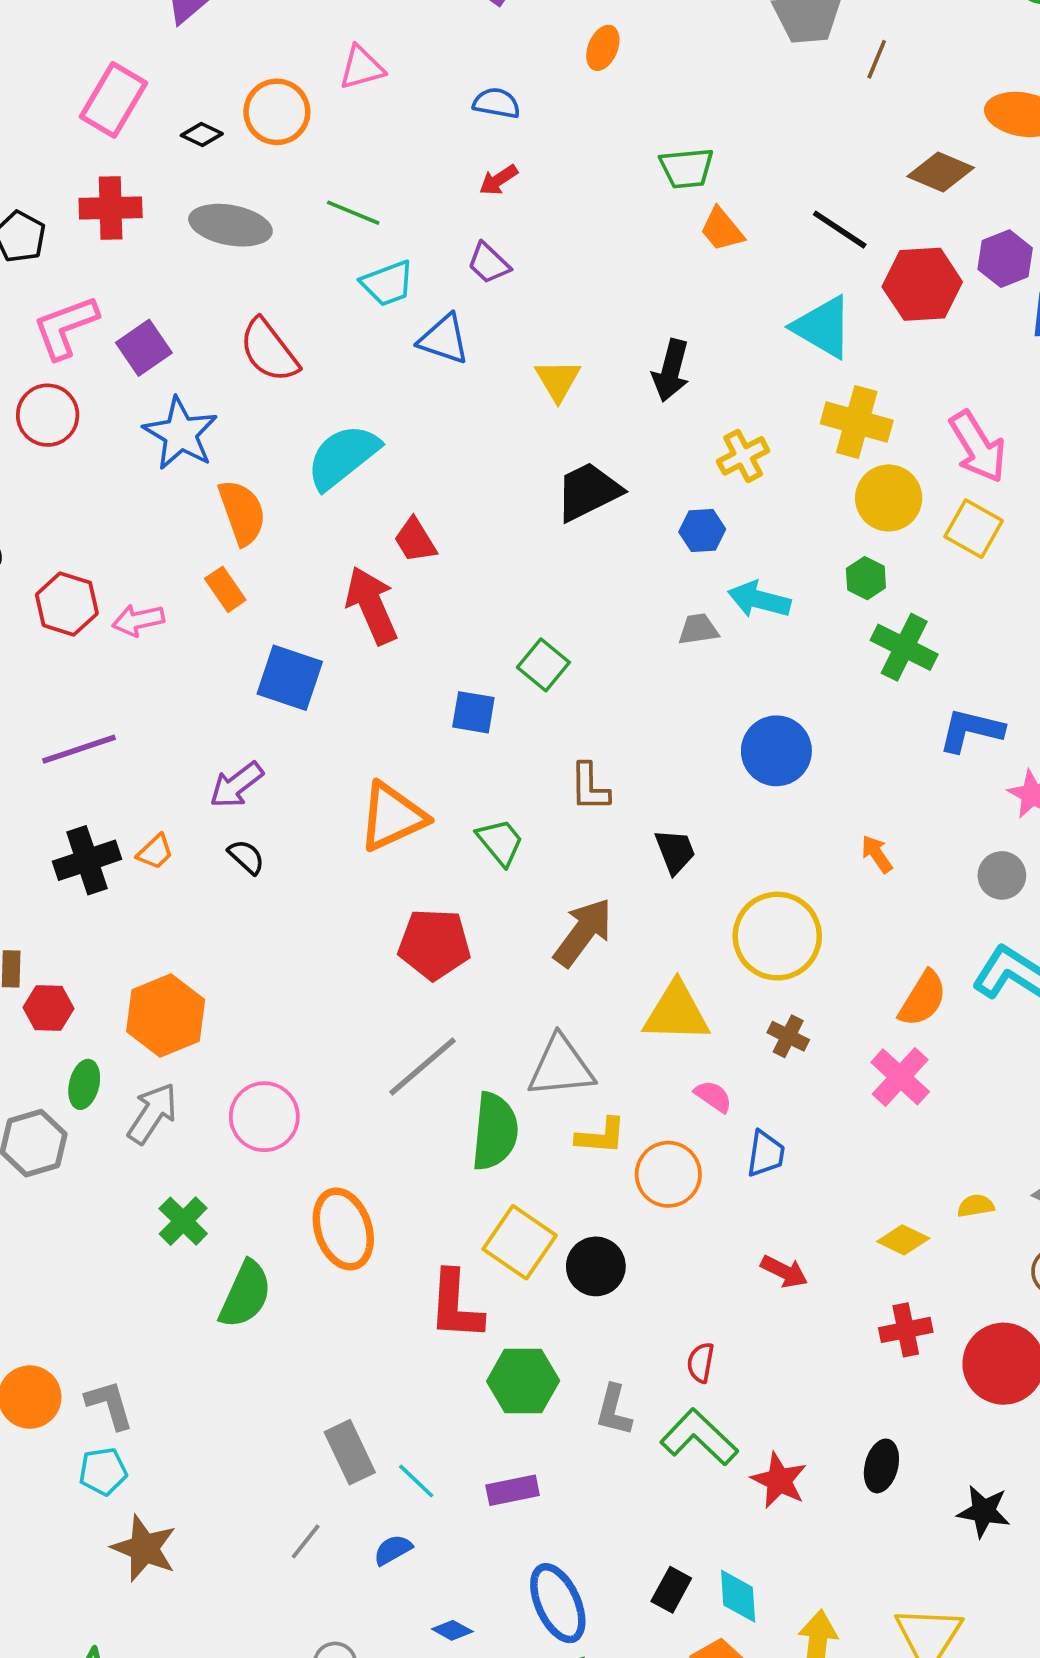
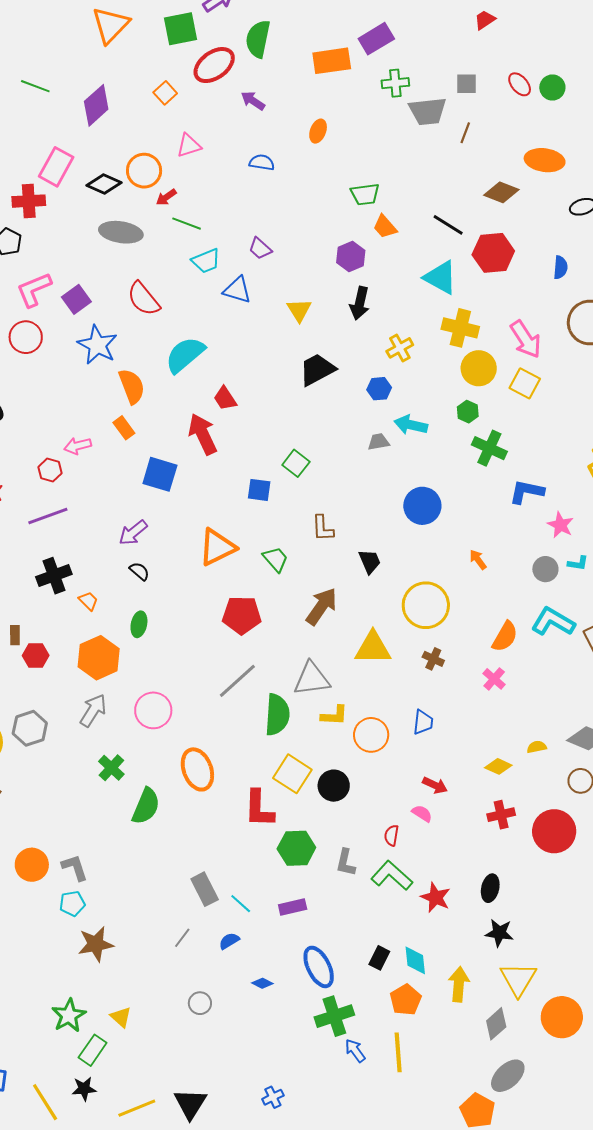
black diamond: (202, 135) -> (104, 184), size x1.6
red arrow: (498, 180) -> (166, 197), moved
red cross: (111, 208) -> (29, 201), moved
purple hexagon: (1005, 259) -> (351, 257), moved
red hexagon: (67, 604) -> (50, 470), moved, size x0.7
orange trapezoid: (155, 852) -> (88, 601), moved, turned -90
pink cross: (900, 1077) -> (494, 679), size x0.7
green ellipse: (84, 1084) -> (139, 624), moved
pink semicircle: (713, 1096) -> (422, 813), moved
black star: (984, 1511) -> (499, 933), moved
brown star: (144, 1548) -> (96, 944), turned -30

